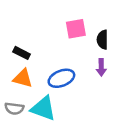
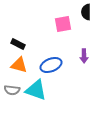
black semicircle: (102, 40) -> (86, 12), moved

